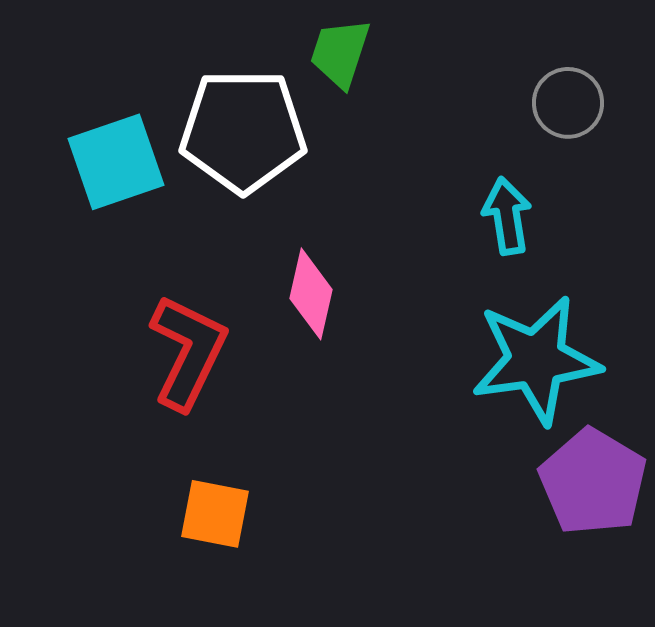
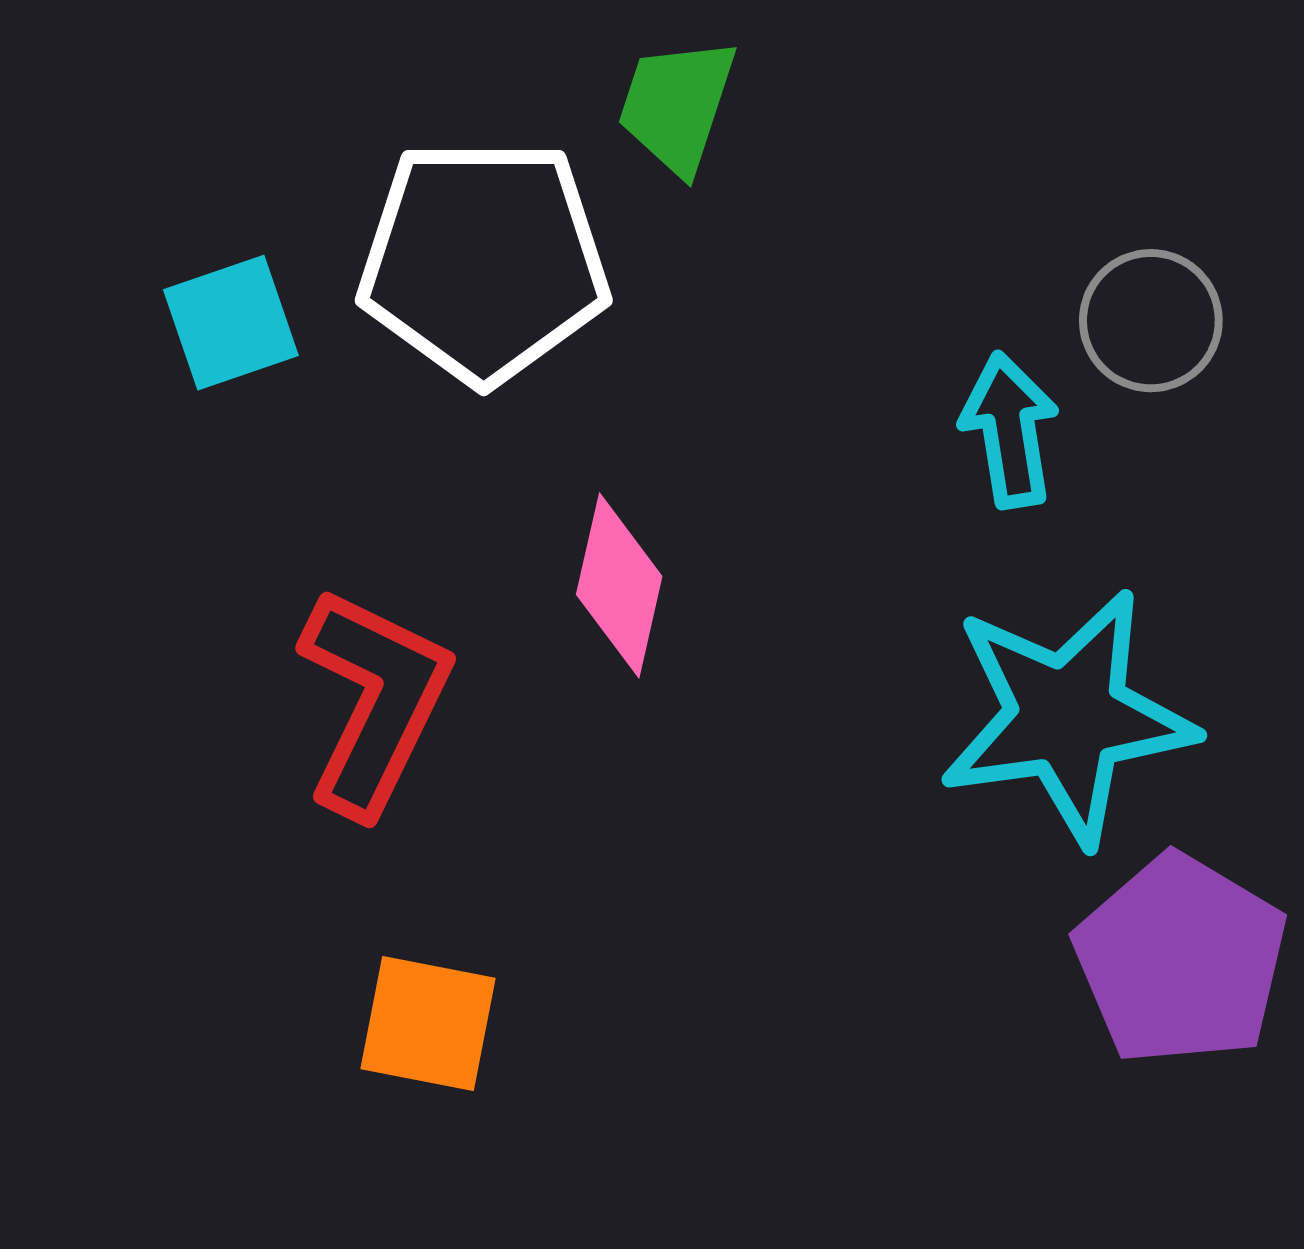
gray circle: (568, 103) -> (1151, 321), moved
cyan square: (116, 162) -> (231, 323), size x0.7

